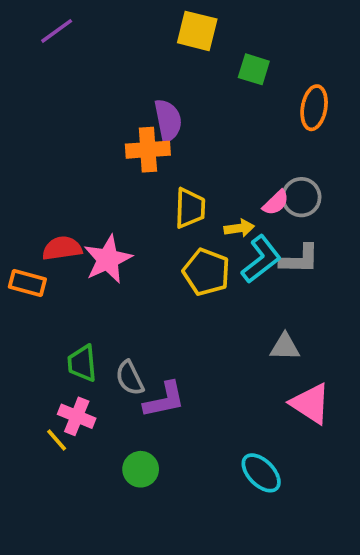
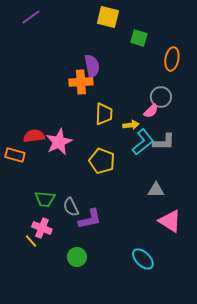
gray circle: (301, 197) -> (161, 97), moved
yellow pentagon: (206, 272) -> (102, 161), moved
green trapezoid: (82, 363) -> (45, 199), turned -80

